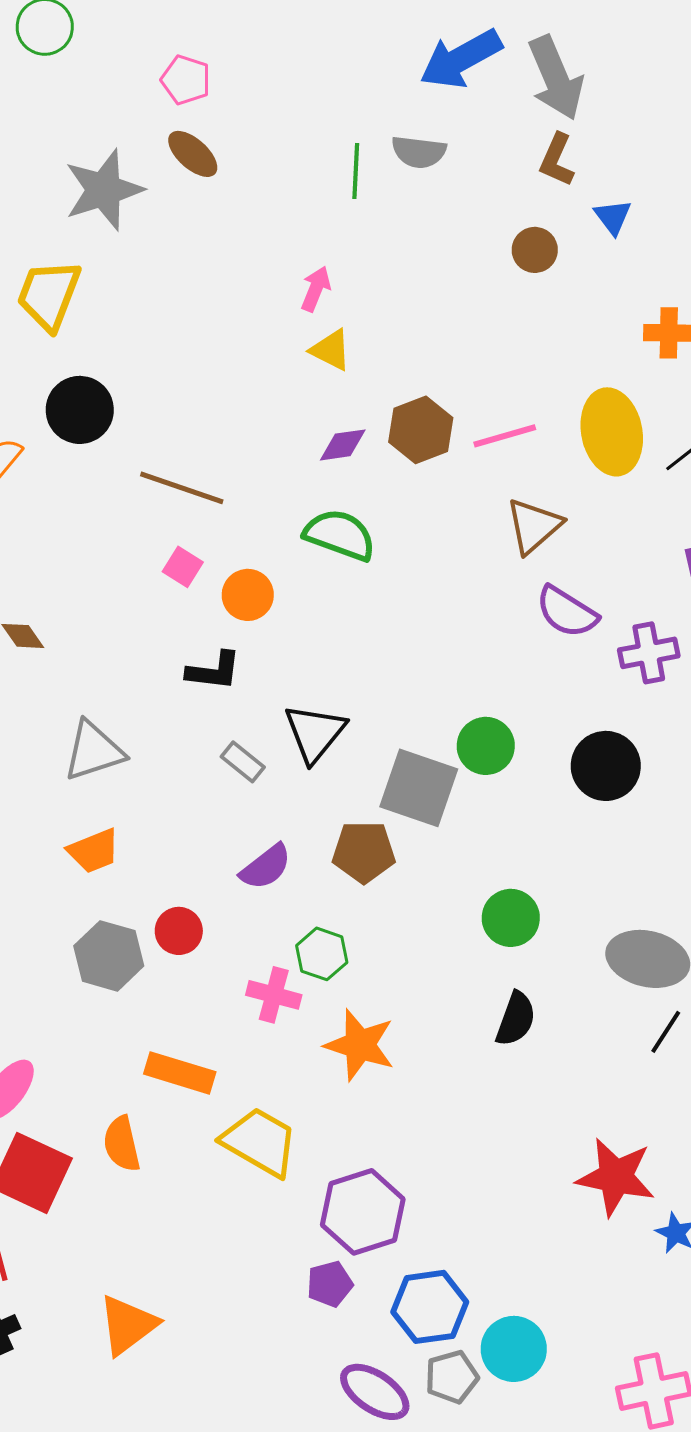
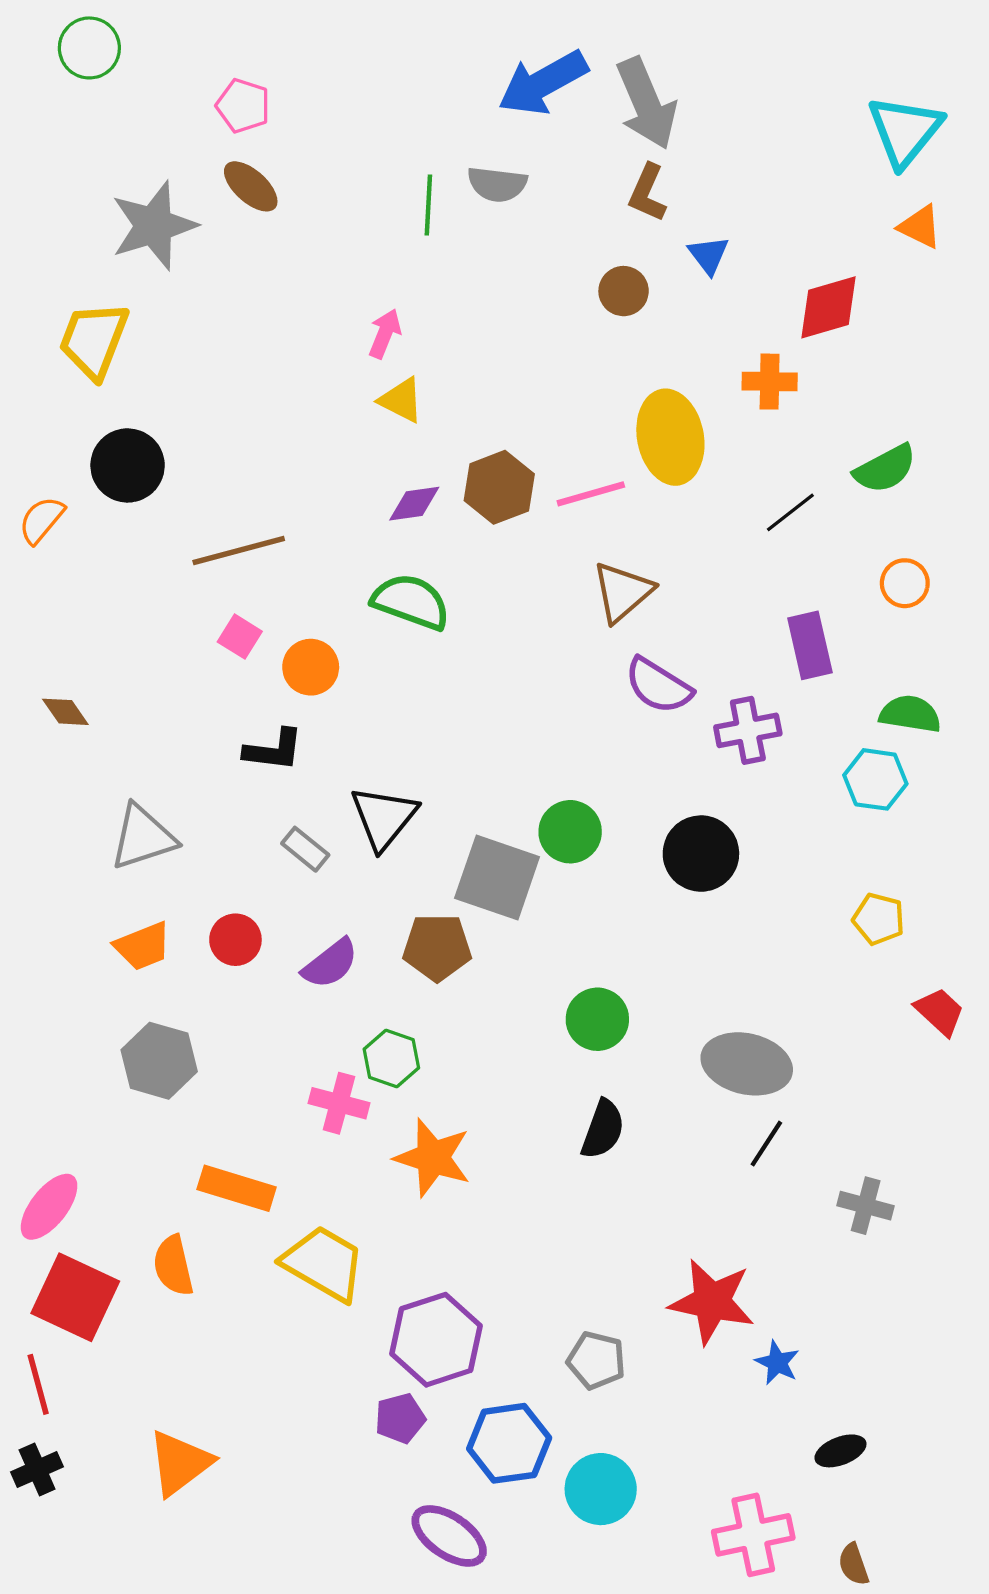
yellow ellipse: (612, 432) -> (670, 437), moved
brown line: (182, 488) -> (239, 550), turned -34
red circle: (179, 931) -> (235, 940), moved
gray pentagon: (452, 1377) -> (596, 1360), moved, turned 30

